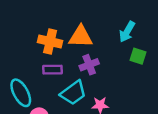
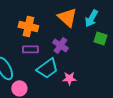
orange triangle: (81, 37) -> (67, 17), moved, turned 40
purple cross: (89, 65) -> (60, 45), turned -35

